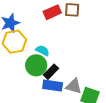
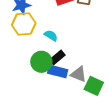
green circle: (36, 65) -> (41, 62), moved

